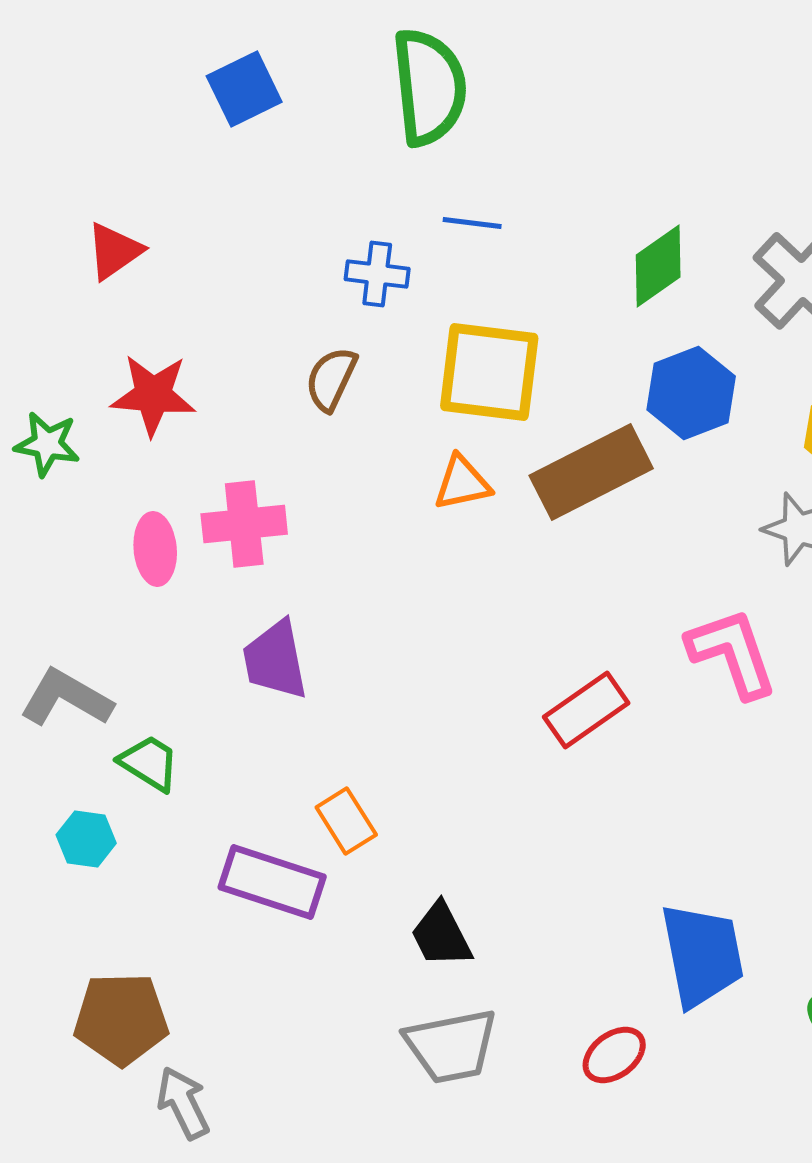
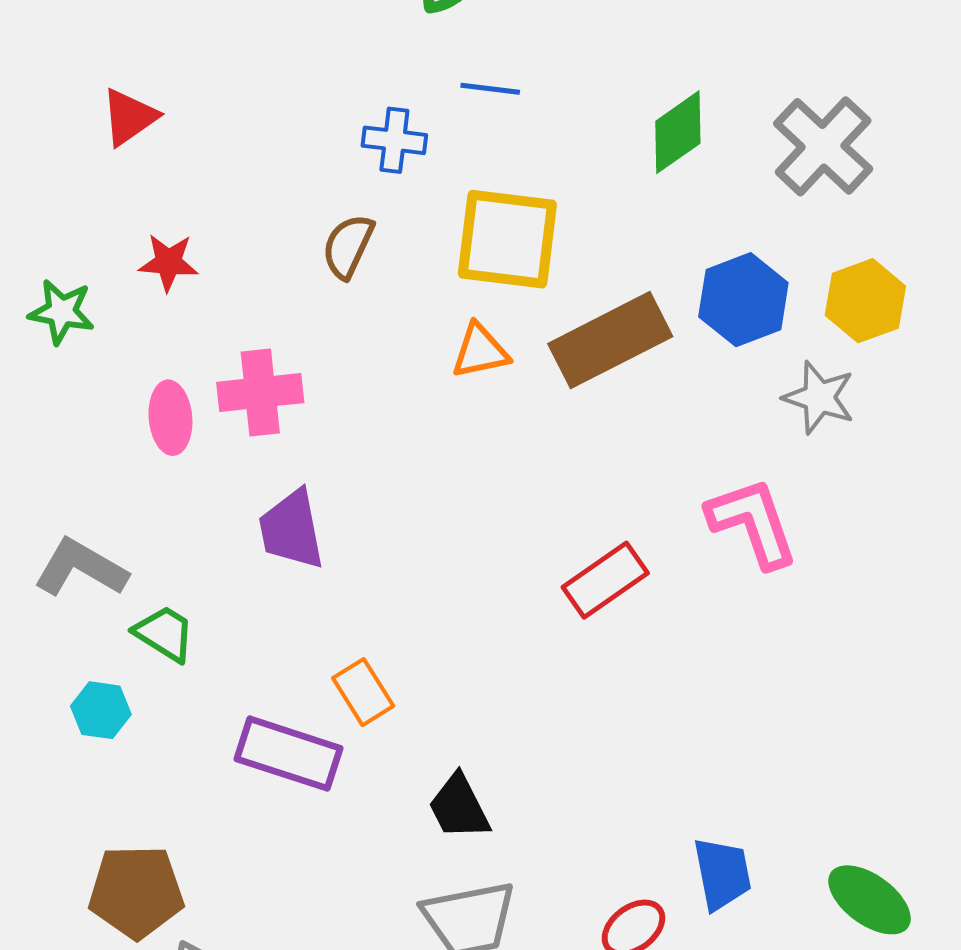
blue hexagon: (691, 393) -> (743, 300), moved
red star: (153, 395) -> (168, 262), size x0.7
blue trapezoid: (702, 955) -> (722, 874), moved, size x0.7

